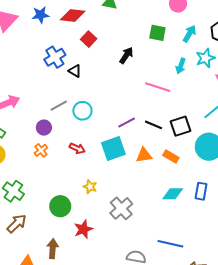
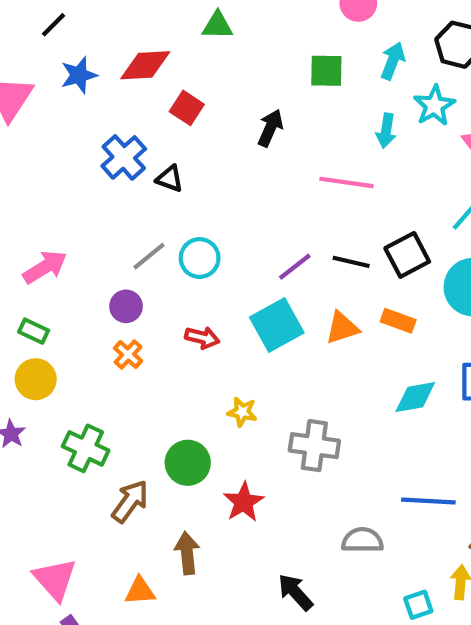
gray cross: (121, 208) -> (314, 446), turned -30
brown arrow: (17, 224) -> (130, 501), moved

